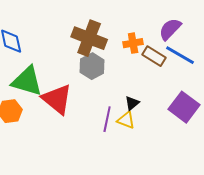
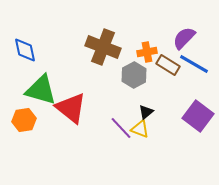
gray hexagon: (92, 66) -> (134, 75), moved
purple line: (107, 119) -> (121, 128), turned -55

